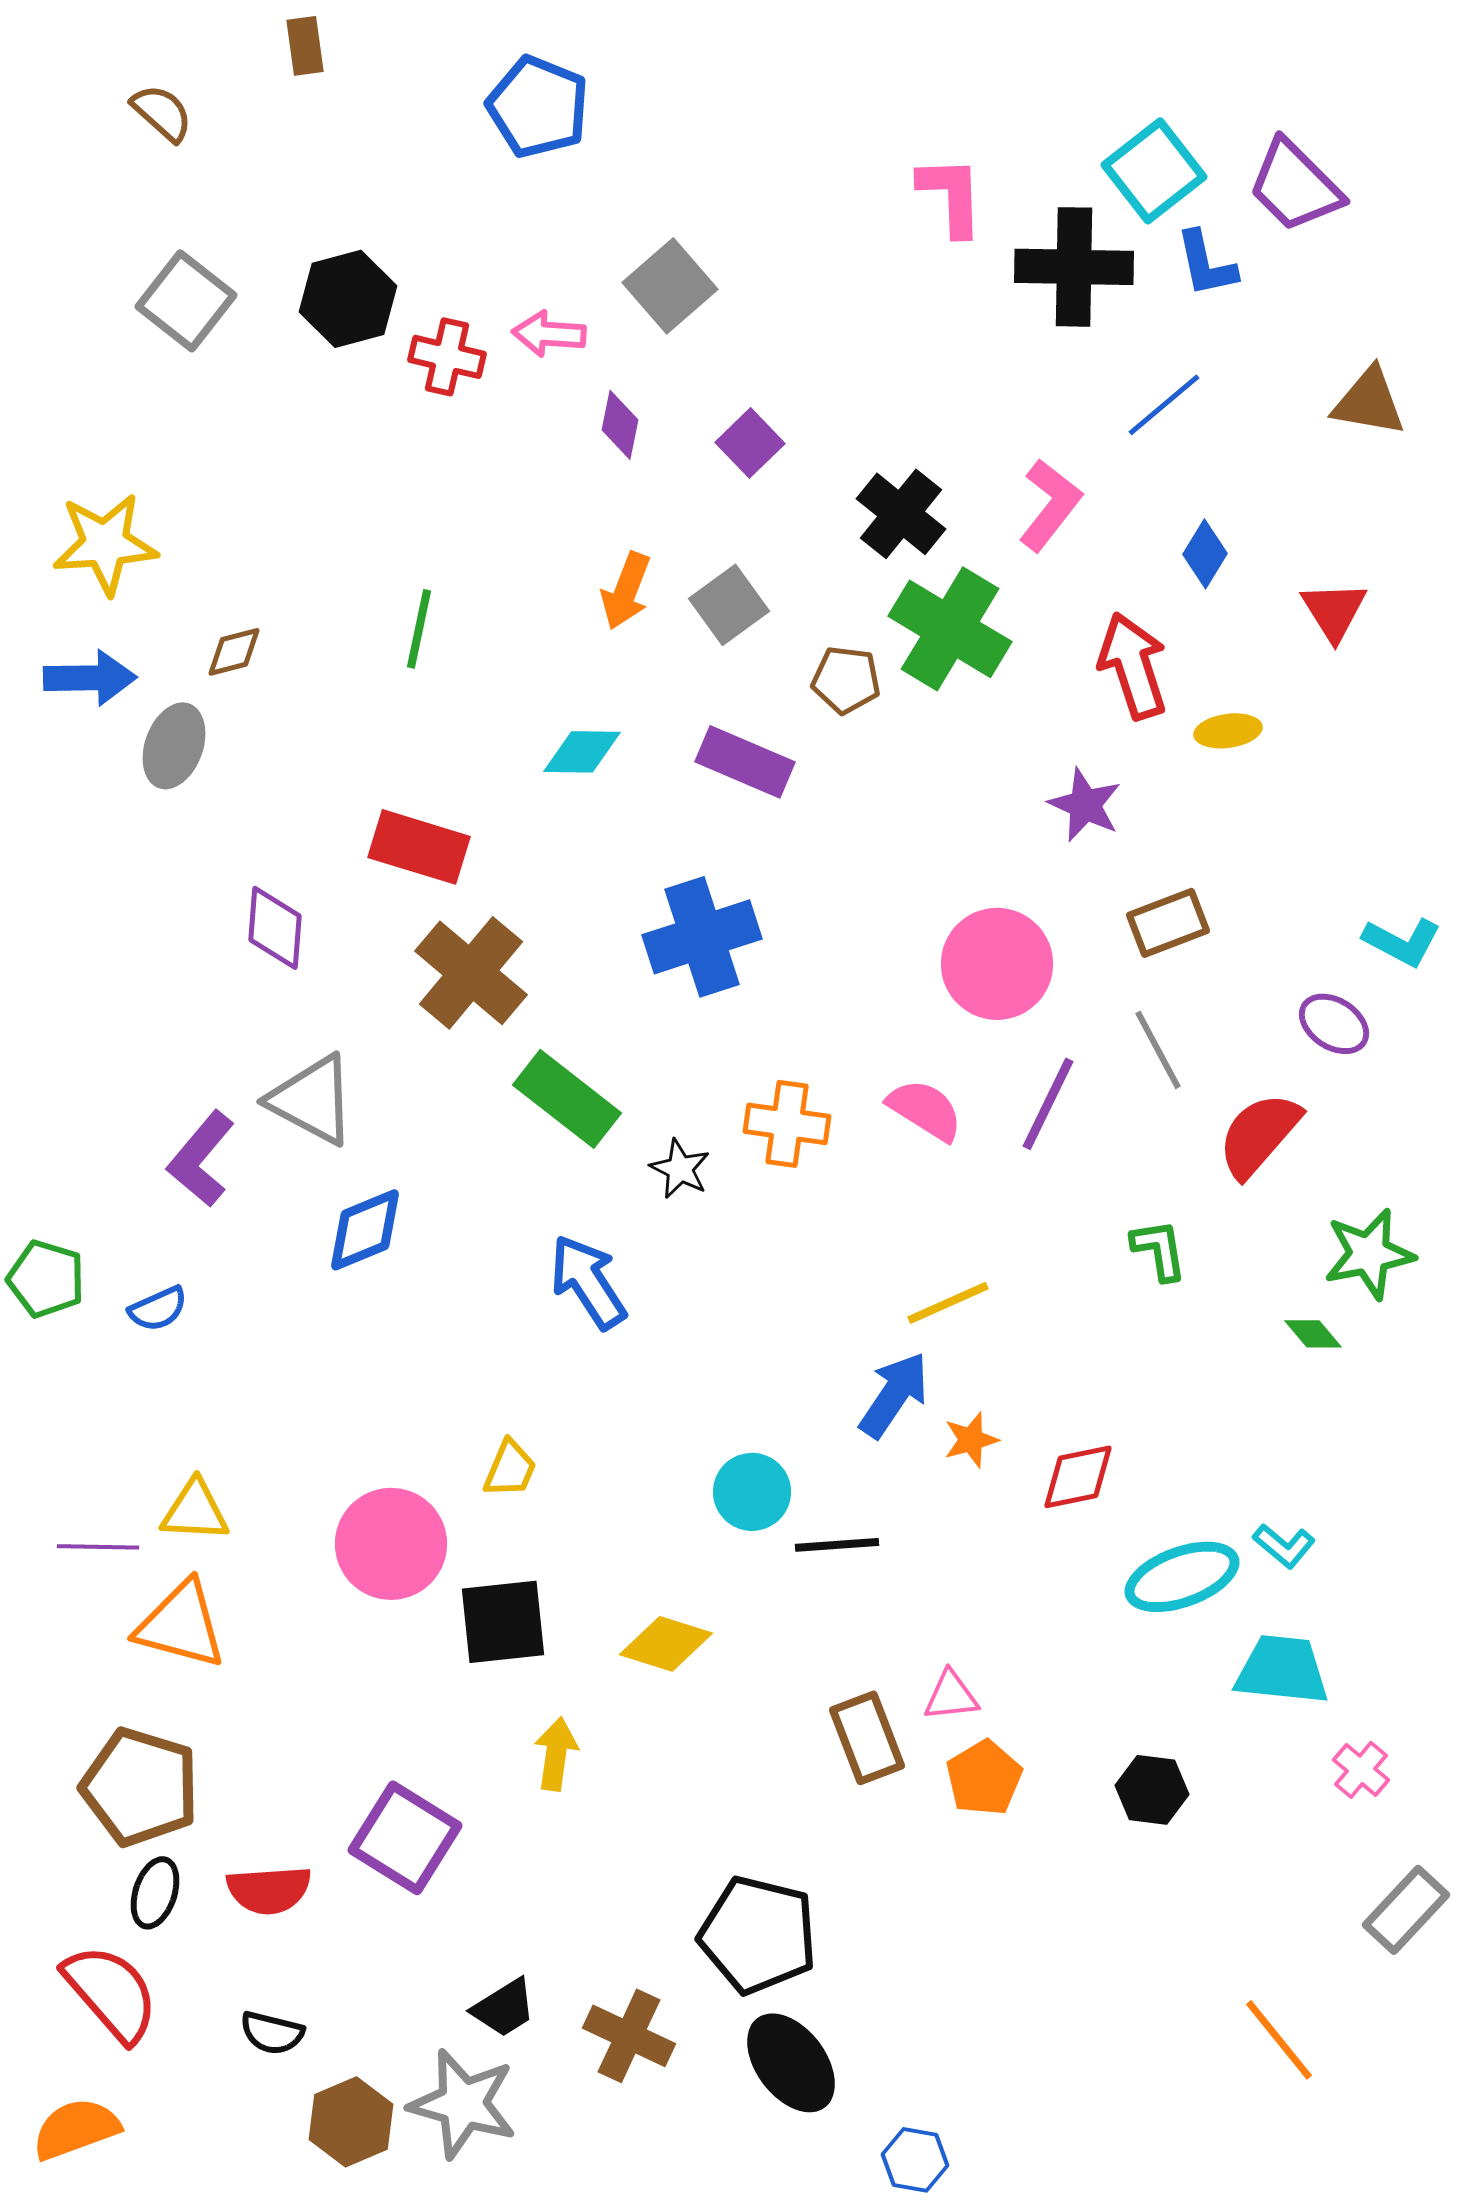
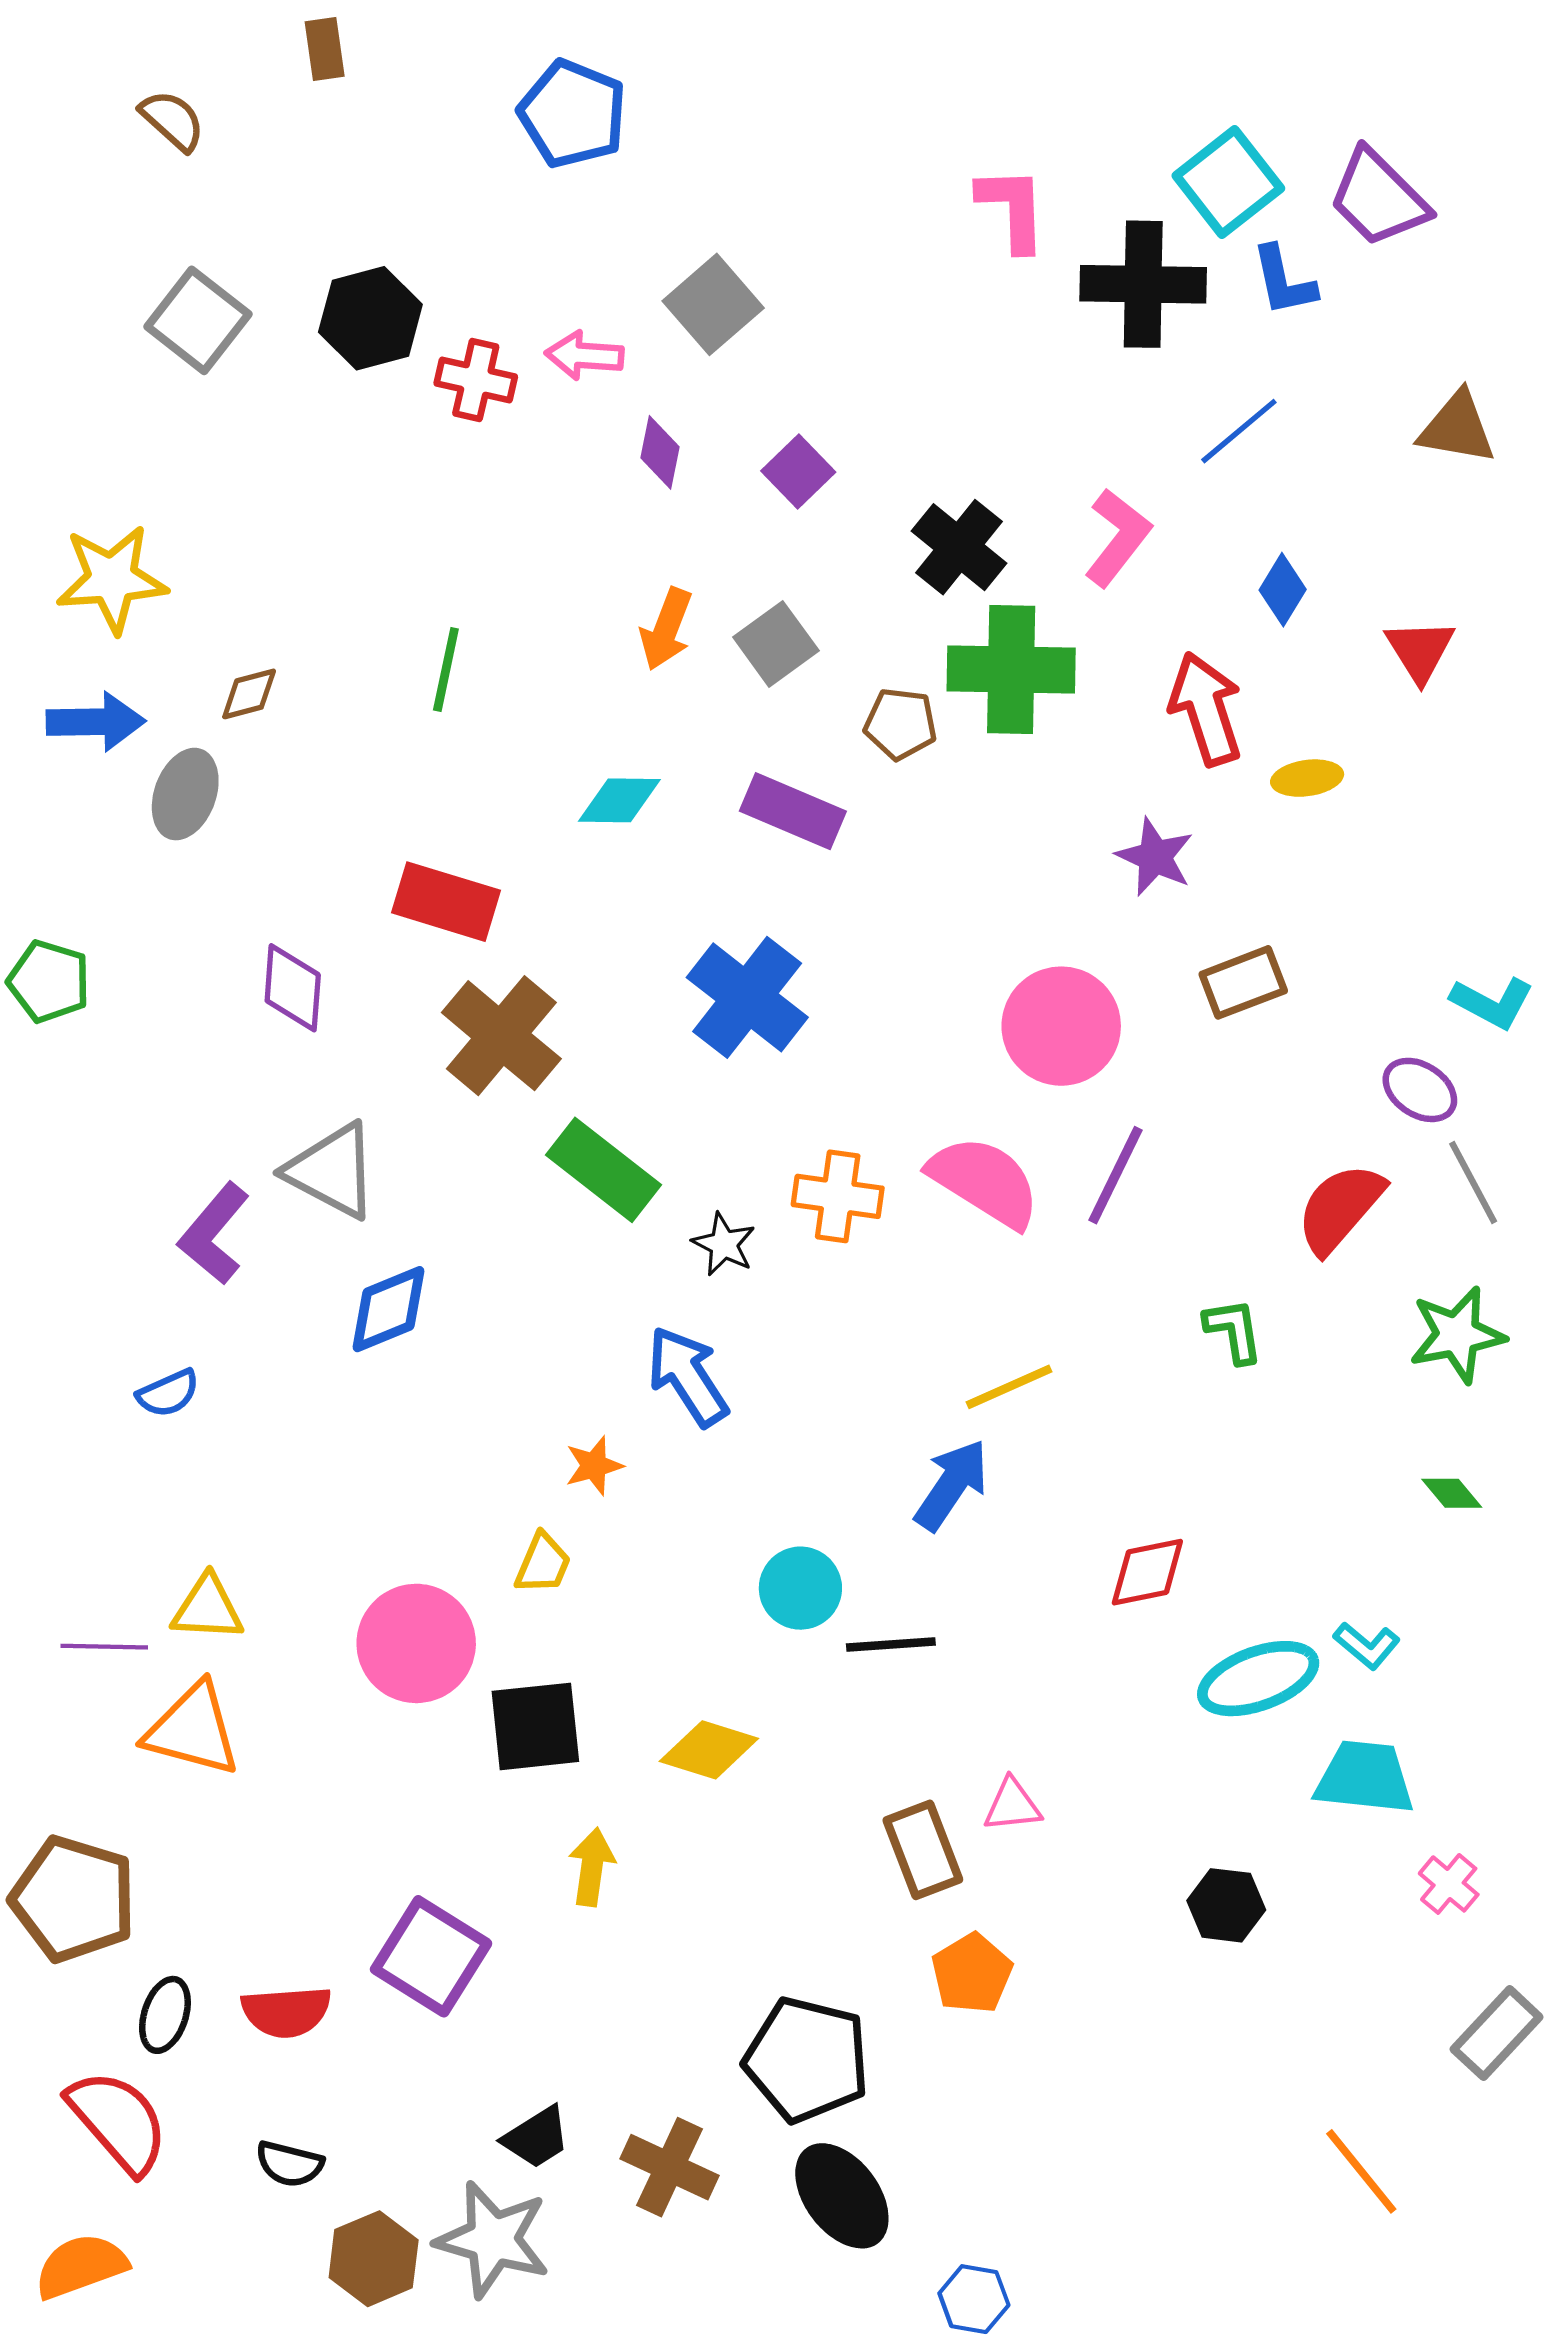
green cross: (950, 629) -> (1011, 670), turned -30
blue cross: (702, 937) -> (747, 997), turned -34
gray line: (1158, 1050) -> (1473, 1183), moved
pink semicircle: (925, 1110) -> (985, 1181), size x1.4
green pentagon: (46, 1279) -> (49, 981), moved
blue arrow: (588, 1282) -> (688, 1376), moved
green diamond: (1313, 1334) -> (1452, 1493), moved
orange star: (971, 1440) -> (594, 1466), moved
orange pentagon: (984, 1778) -> (972, 1973), moved
brown pentagon: (140, 1787) -> (73, 1899), moved

